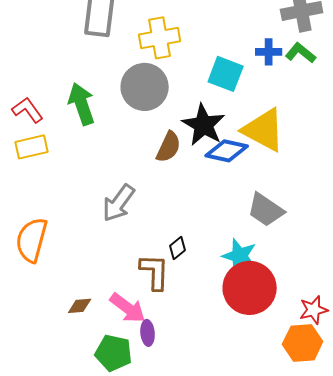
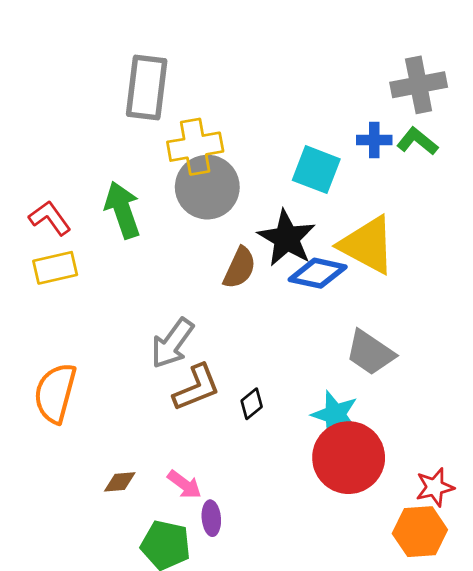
yellow cross: (160, 38) -> (195, 147), moved
brown L-shape: (155, 272) -> (196, 388), moved, turned 66
pink arrow: (128, 308) -> (184, 485), size x0.7

